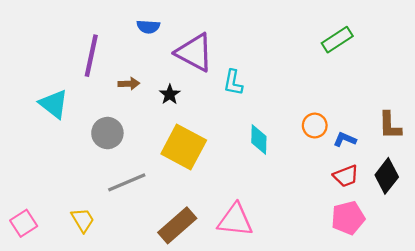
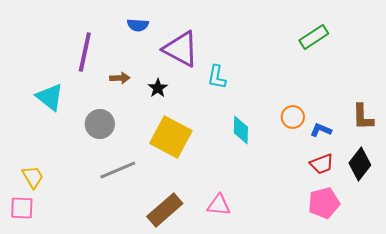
yellow trapezoid: (83, 220) -> (33, 177), moved
pink triangle: (235, 220) -> (219, 205), size x0.7
pink square: (24, 223) -> (22, 208), turned 35

